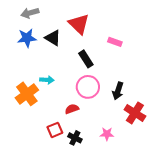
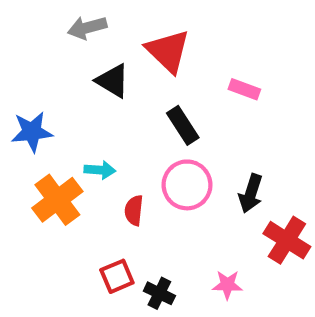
gray arrow: (30, 13) -> (87, 28), moved
blue star: (27, 38) -> (32, 132), moved
red semicircle: (72, 109) -> (134, 210), moved, turned -64

